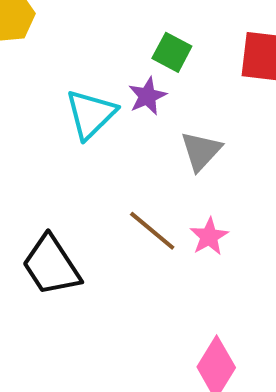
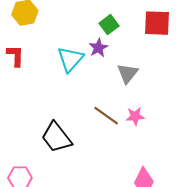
green square: (172, 52) -> (109, 25), turned 30
pink star: (209, 236) -> (135, 116), turned 30

